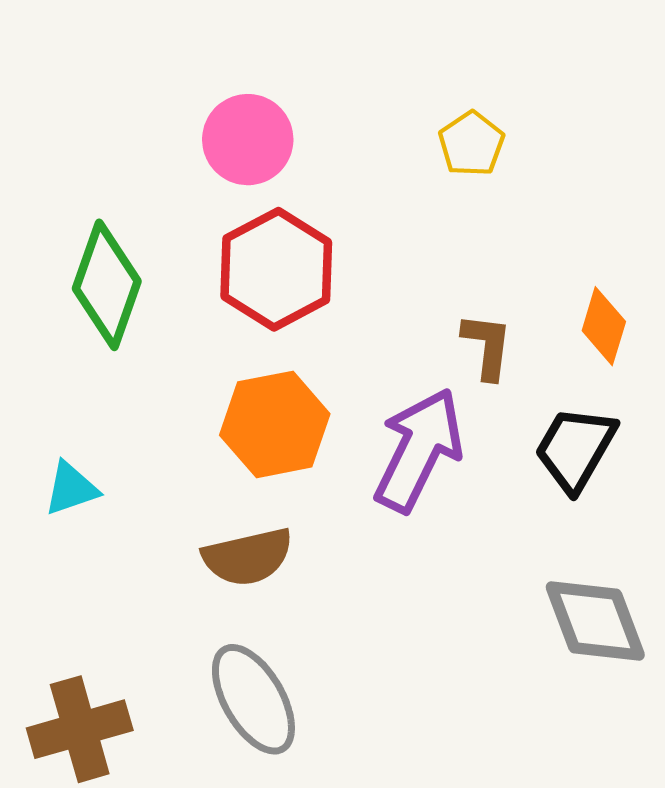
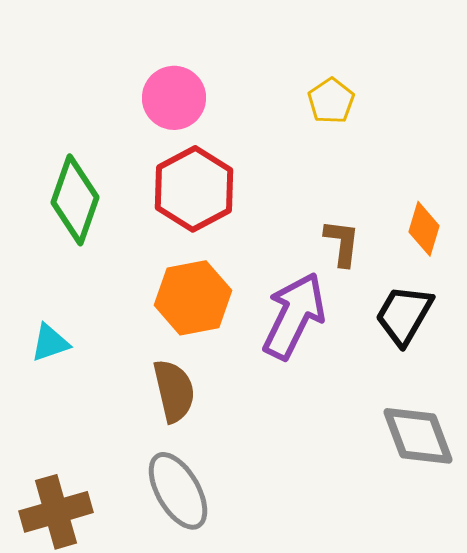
brown semicircle: (248, 557) -> (174, 391), turned -90

